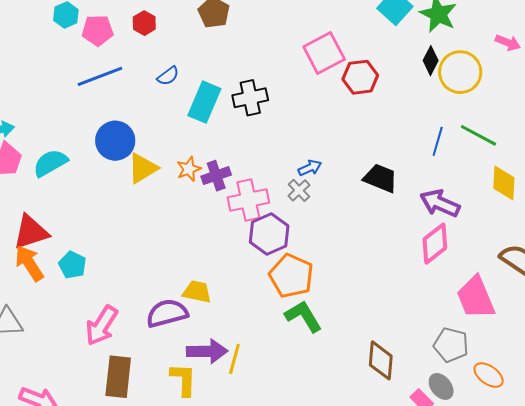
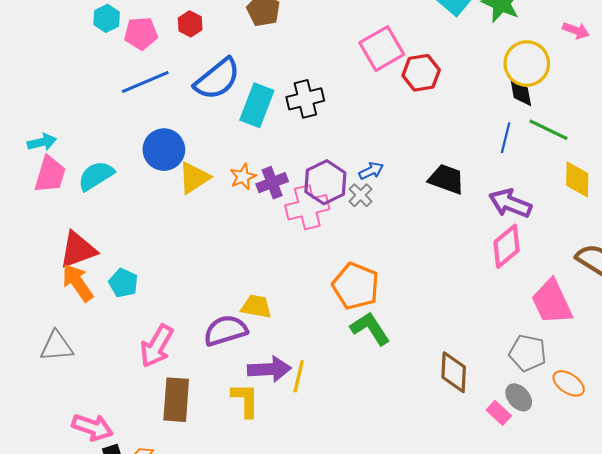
black diamond: (431, 61) -> (521, 93), moved, turned -36
blue semicircle: (168, 76) -> (217, 79), size x2.0
purple hexagon: (269, 234) -> (325, 182), moved

